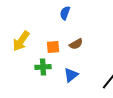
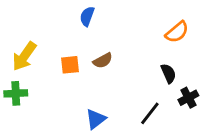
green cross: (43, 67) -> (16, 93), moved
blue triangle: (71, 75) -> (96, 119), moved

